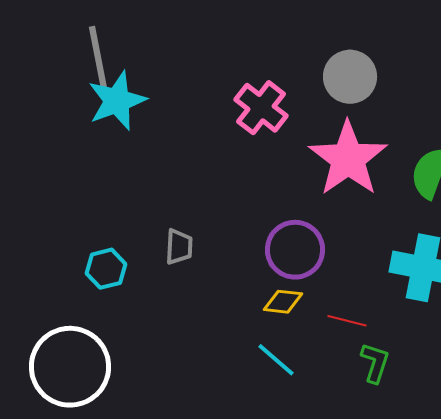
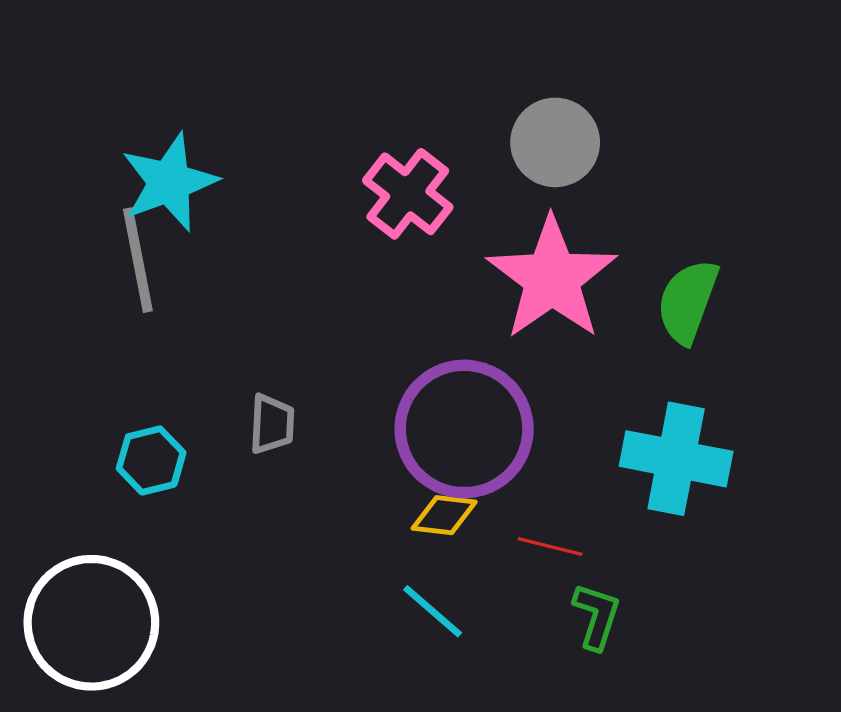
gray line: (98, 58) -> (138, 260), moved
purple circle: (295, 250) -> (464, 429), size x1.4

